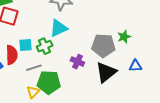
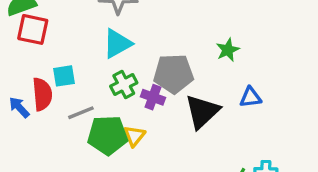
green cross: (45, 46) -> (124, 84), moved
gray pentagon: (103, 46) -> (173, 74), moved
yellow triangle: (33, 92) -> (134, 136), moved

